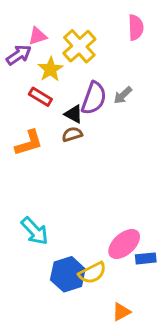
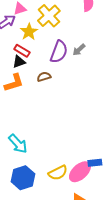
black triangle: (74, 114) -> (19, 62), moved, turned -48
pink ellipse: (124, 244) -> (80, 172), moved
blue hexagon: (68, 274) -> (23, 178), moved

